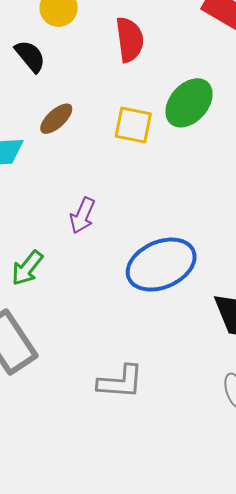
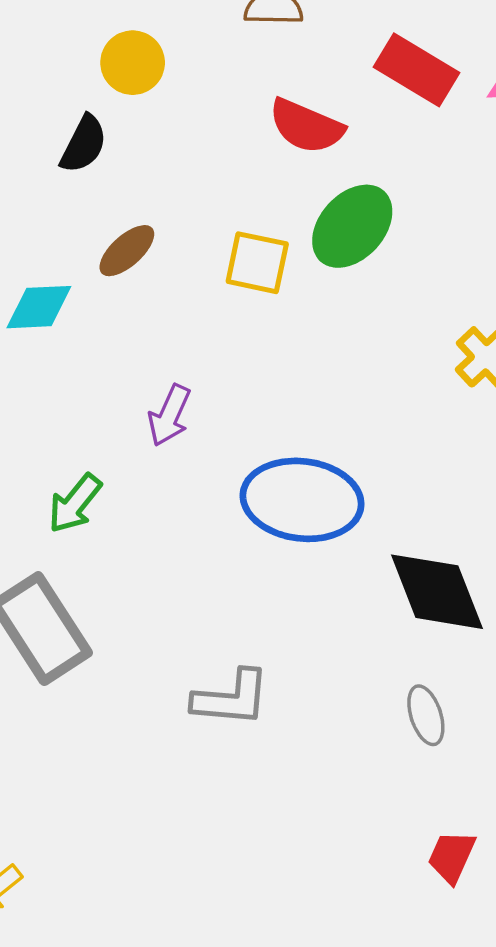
red semicircle: (130, 40) -> (306, 126), moved, turned 120
black semicircle: (30, 56) -> (84, 144), turned 66
blue ellipse: (161, 265) -> (302, 500), turned 30

